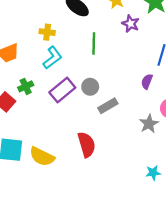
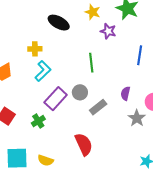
green line: (94, 43) -> (91, 63), moved
purple semicircle: (147, 82) -> (125, 93), moved
green cross: (26, 86) -> (38, 121), moved
yellow semicircle: (42, 157) -> (46, 160), size x0.7

